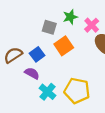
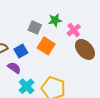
orange square: (64, 46) -> (46, 46), turned -30

